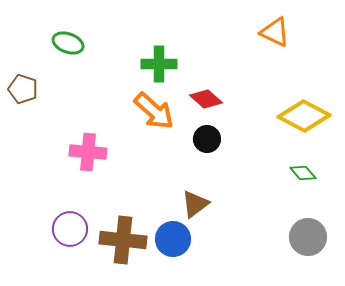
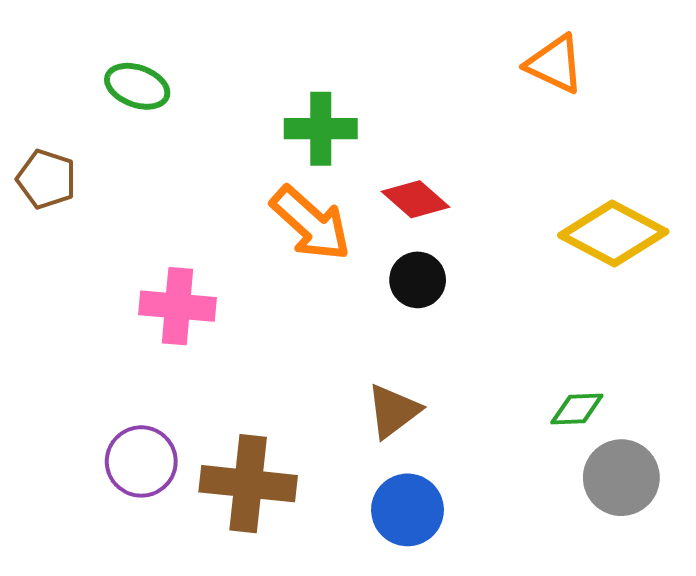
green diamond: (303, 173) -> (577, 409), moved, turned -52
blue circle: (173, 239) -> (407, 510), moved

